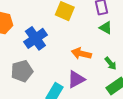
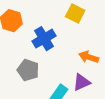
gray pentagon: (22, 71) -> (28, 70), turned 30

